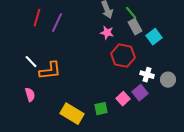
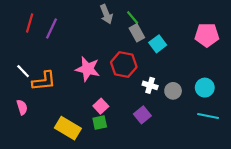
pink star: (107, 33) -> (88, 69), moved, size x1.6
purple square: (140, 93) -> (142, 115), moved
pink square: (123, 99) -> (101, 106), moved

